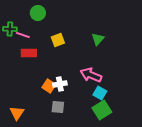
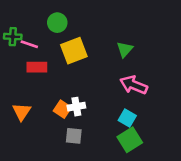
green circle: (38, 13) -> (57, 23), moved
yellow square: (58, 40) -> (74, 51), size x1.5
pink arrow: (91, 75) -> (134, 85), moved
orange triangle: (17, 113) -> (22, 112), moved

